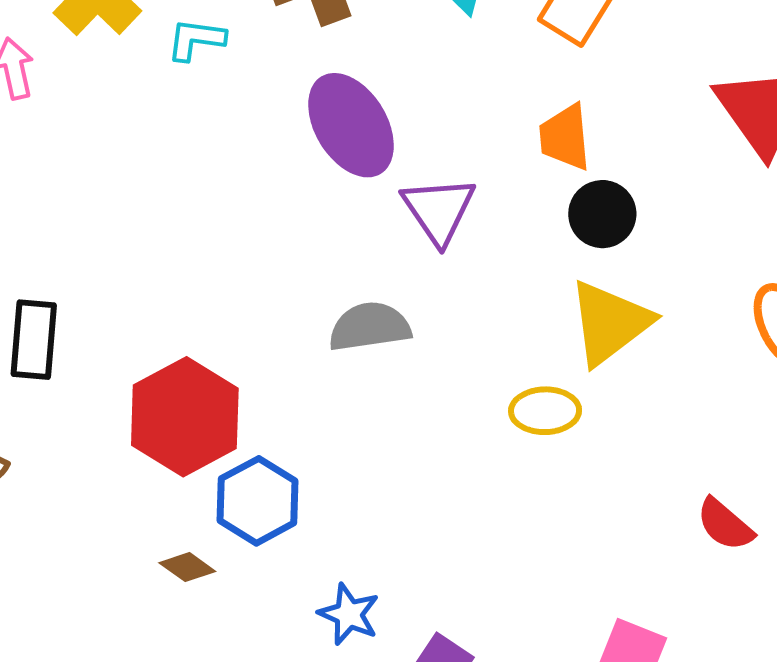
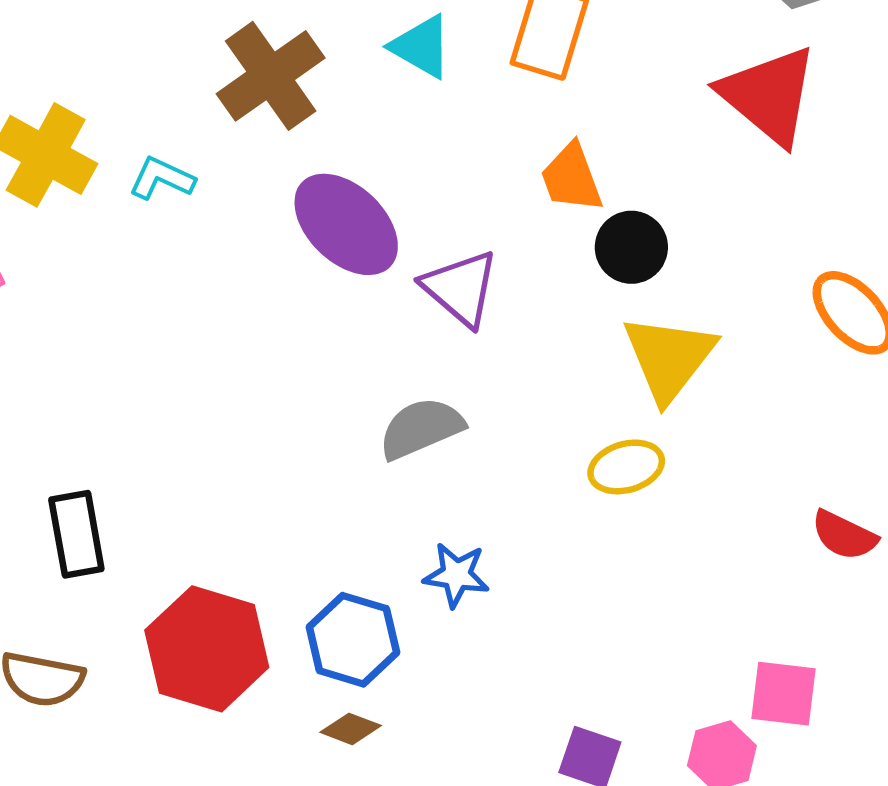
cyan L-shape: (196, 39) -> (162, 178), turned 32
red hexagon: (185, 417) -> (207, 649), moved
brown diamond: (187, 567) -> (351, 729), moved
blue star: (349, 614) -> (456, 575), moved

